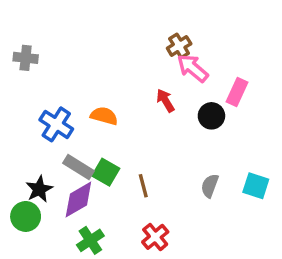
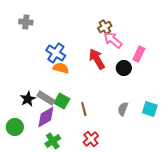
gray cross: (26, 58) -> (26, 22), moved
red arrow: (165, 101) -> (97, 59), size x1.5
blue cross: (56, 124) -> (56, 53), moved
black star: (39, 189) -> (28, 99), moved

